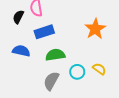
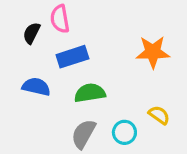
orange star: (95, 29) -> (153, 52), turned 30
cyan circle: (77, 72) -> (124, 132), moved

